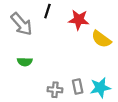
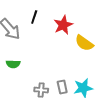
red star: (79, 20) -> (63, 25), turned -30

